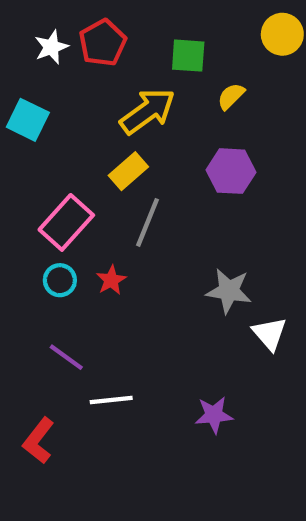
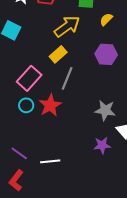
red star: (111, 280) -> (50, 105), size x1.6
purple line: (66, 357) -> (19, 153), moved
purple star: (214, 415) -> (102, 145), moved

